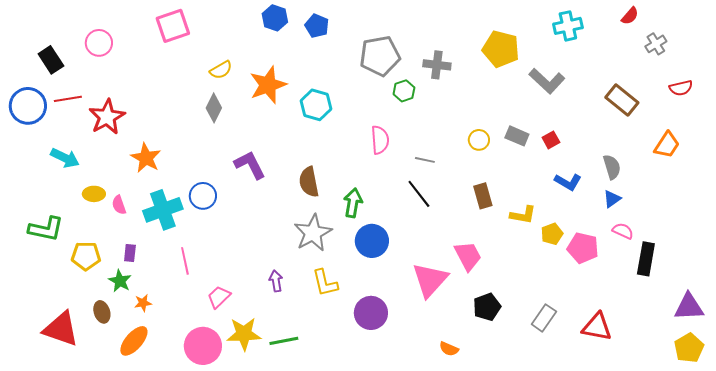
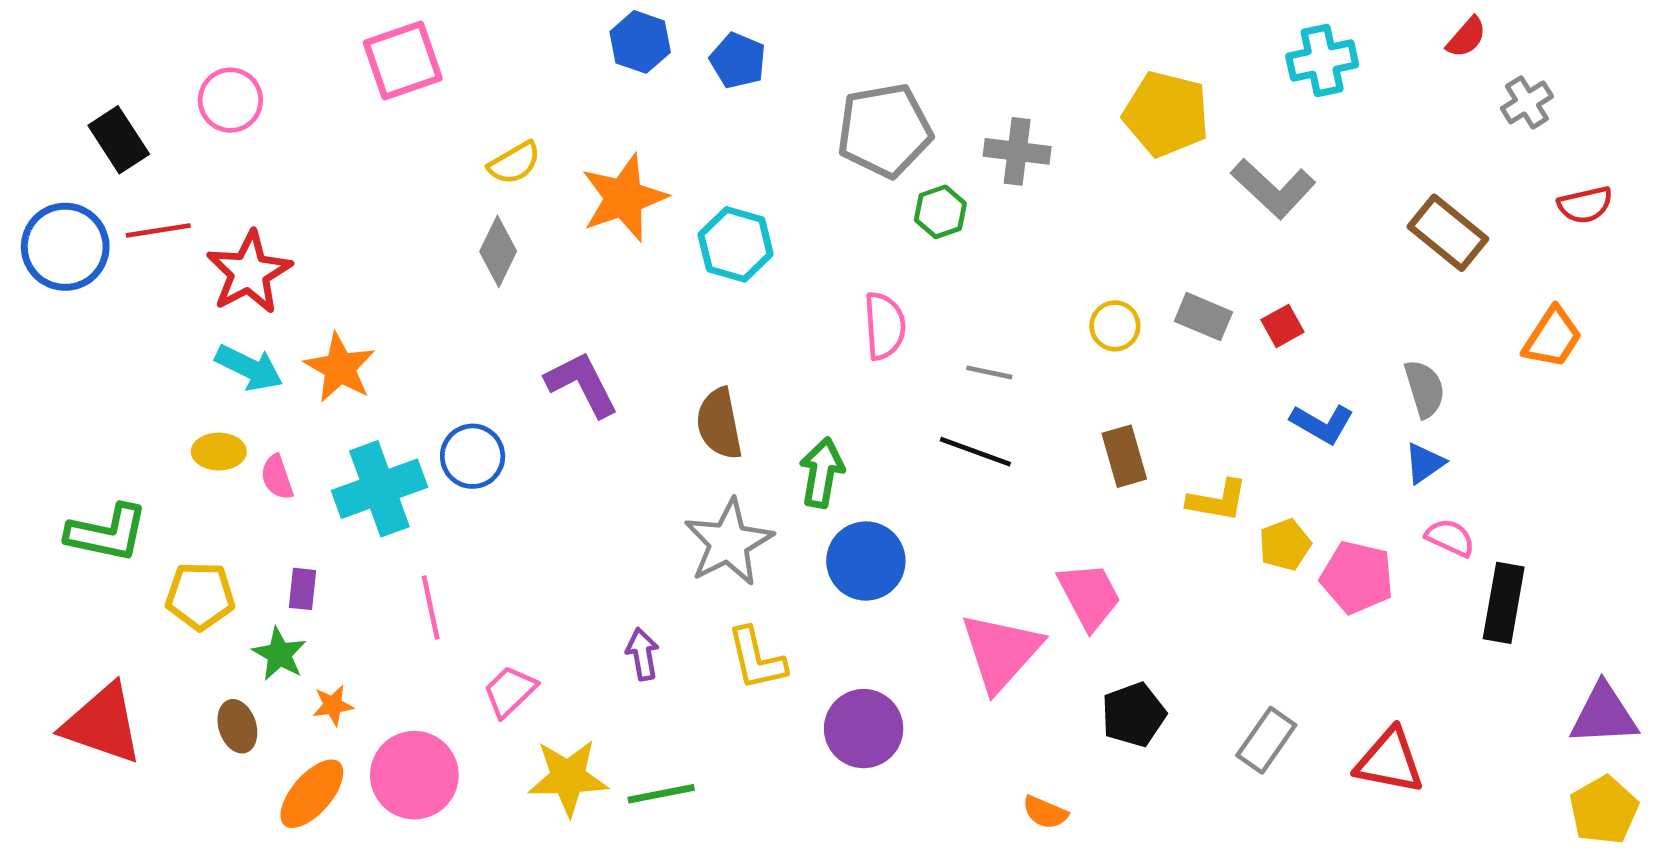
cyan arrow: (65, 158) -> (249, 368), moved
black line: (419, 194) -> (975, 452), turned -32
red triangle: (61, 329) -> (102, 724), moved
pink circle: (203, 346) -> (414, 775), moved

